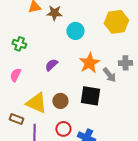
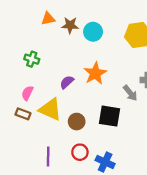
cyan circle: (75, 31) -> (93, 32), moved
orange star: (89, 63) -> (95, 73), moved
yellow triangle: (36, 103) -> (50, 109), moved
brown rectangle: (16, 119) -> (23, 114), moved

